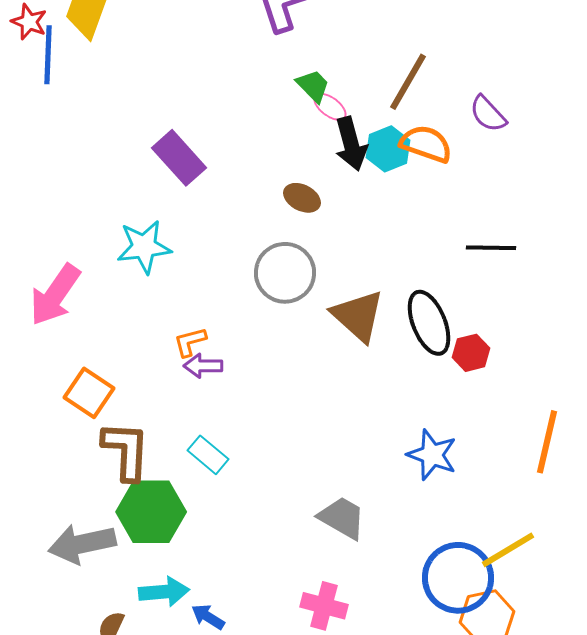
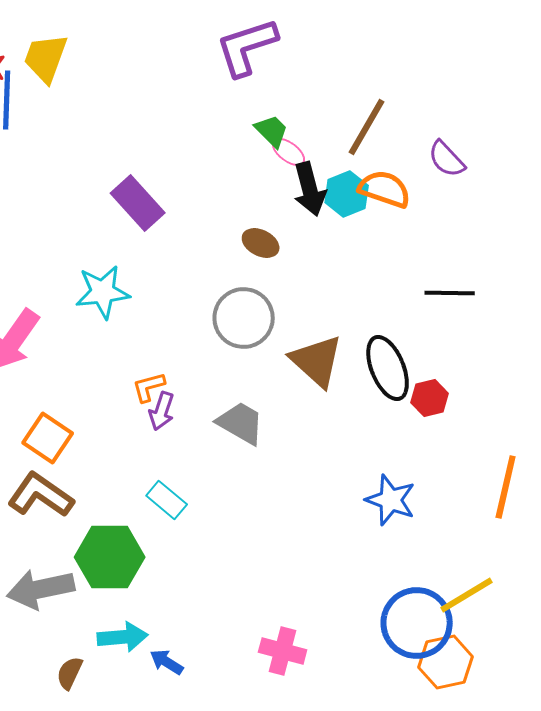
purple arrow: (203, 366) -> (162, 411), turned -72
brown L-shape: (126, 451) -> (41, 495), moved, turned -58
gray trapezoid: (342, 518) -> (241, 423), moved

